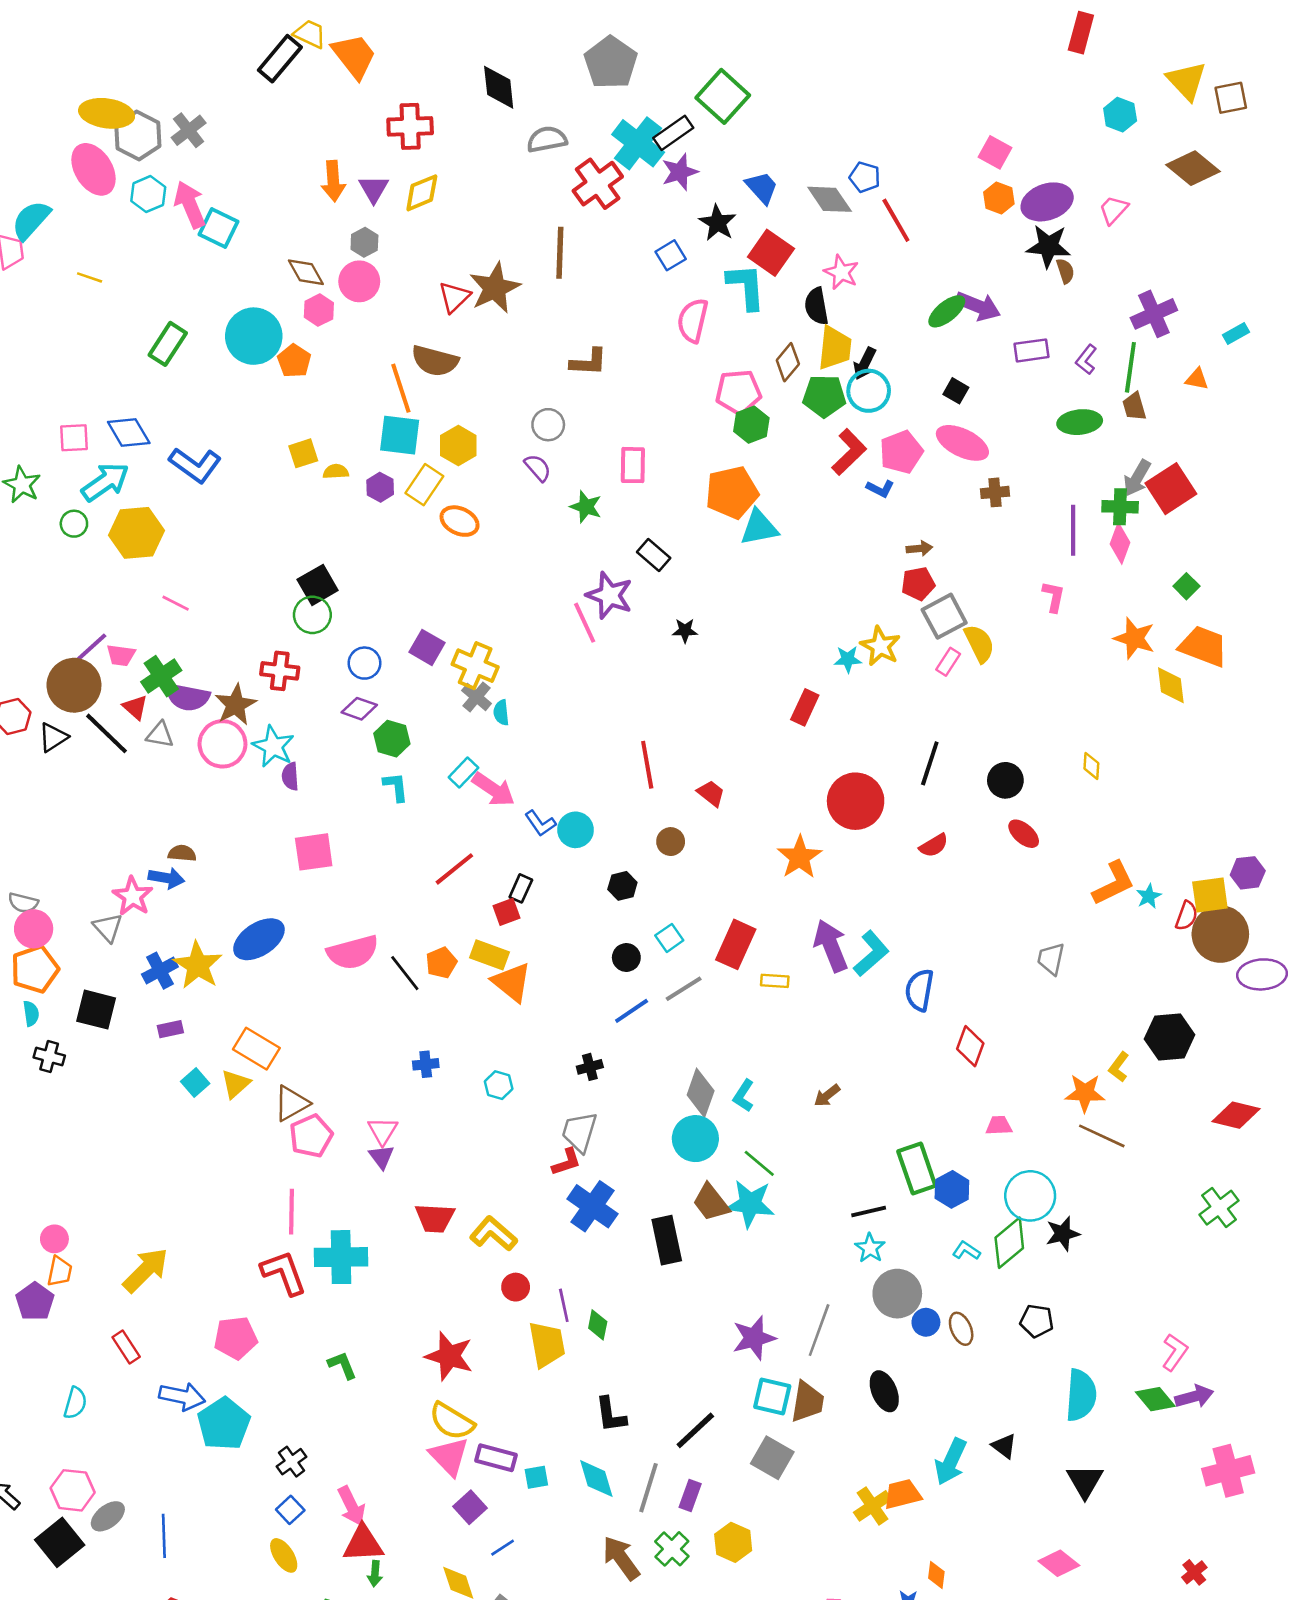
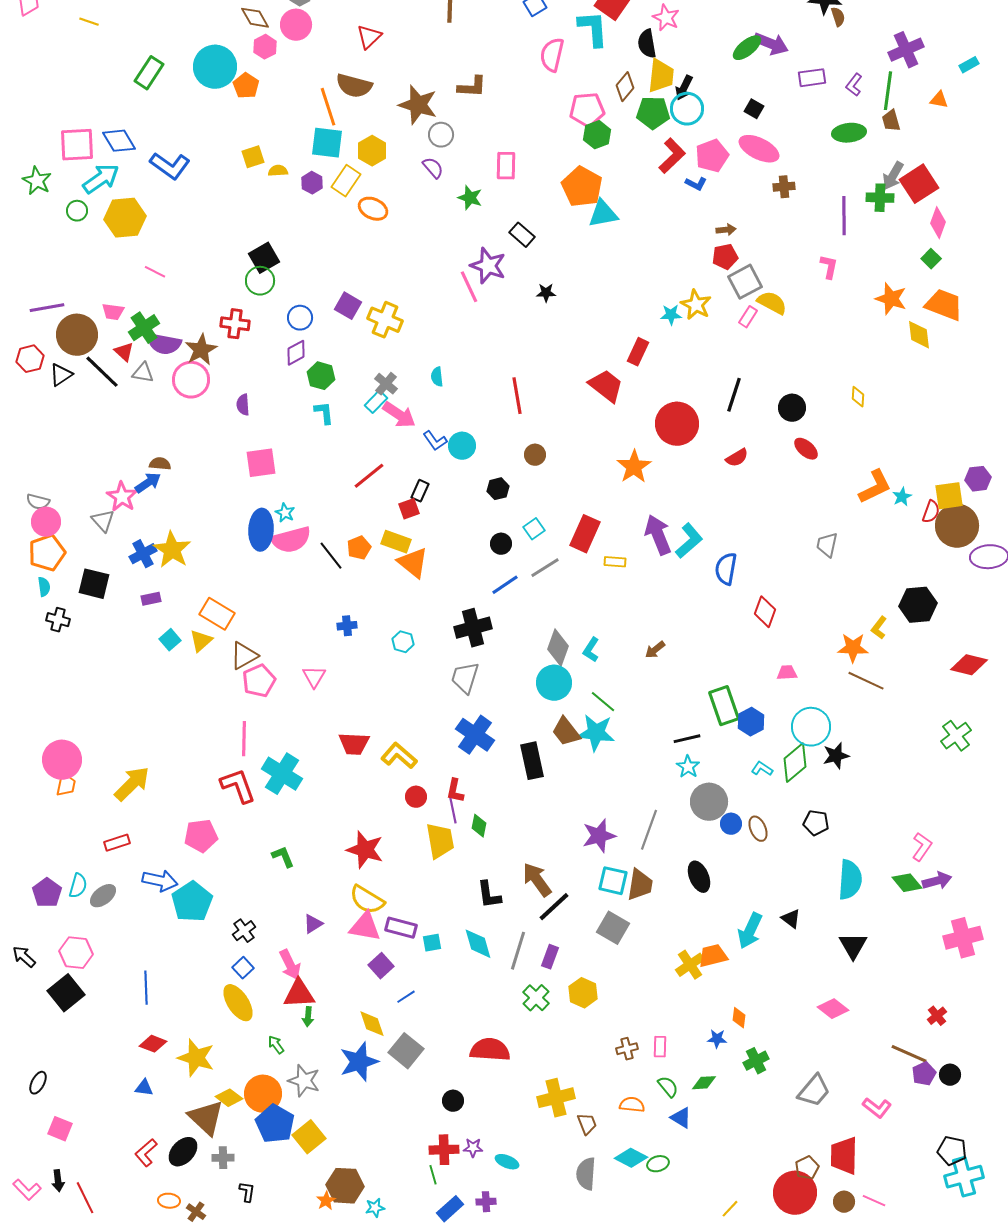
brown star: (495, 288) -> (418, 105), moved, turned -30
pink square: (74, 438) -> (77, 145), size x1.5
orange pentagon: (732, 492) -> (582, 187), turned -30
pink diamond: (1120, 543) -> (938, 223), moved
yellow semicircle: (979, 644) -> (772, 303), turned -36
purple line: (88, 650) -> (47, 308), moved, turned 32
gray cross: (477, 697) -> (386, 384), moved
purple diamond: (359, 709) -> (296, 353), turned -48
cyan semicircle: (501, 713) -> (437, 377), moved
cyan star: (273, 746) -> (285, 513), moved, size x0.6
red trapezoid: (711, 793) -> (606, 386), moved, size x1.6
blue arrow: (166, 878) -> (148, 483), turned -44
blue ellipse: (259, 939) -> (261, 530), moved, turned -54
black cross: (590, 1067) -> (473, 628), size x1.8
purple triangle: (381, 1157) -> (313, 924), moved, turned 35
red L-shape: (566, 1162) -> (455, 791), moved, turned 120
pink circle: (54, 1239) -> (62, 760), size x1.8
cyan cross: (341, 1257) -> (282, 774), turned 33
purple pentagon: (35, 1301) -> (47, 893), moved
red rectangle: (126, 1347) -> (117, 843), turned -75
pink triangle: (449, 1456) -> (365, 927), turned -36
gray ellipse: (108, 1516) -> (103, 896), moved
yellow ellipse: (284, 1555) -> (238, 1003), size x1.4
brown arrow: (621, 1558) -> (537, 880), moved

